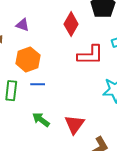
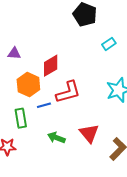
red diamond: (71, 24) -> (51, 66), moved, turned 45
red L-shape: (90, 55) -> (68, 92), moved

